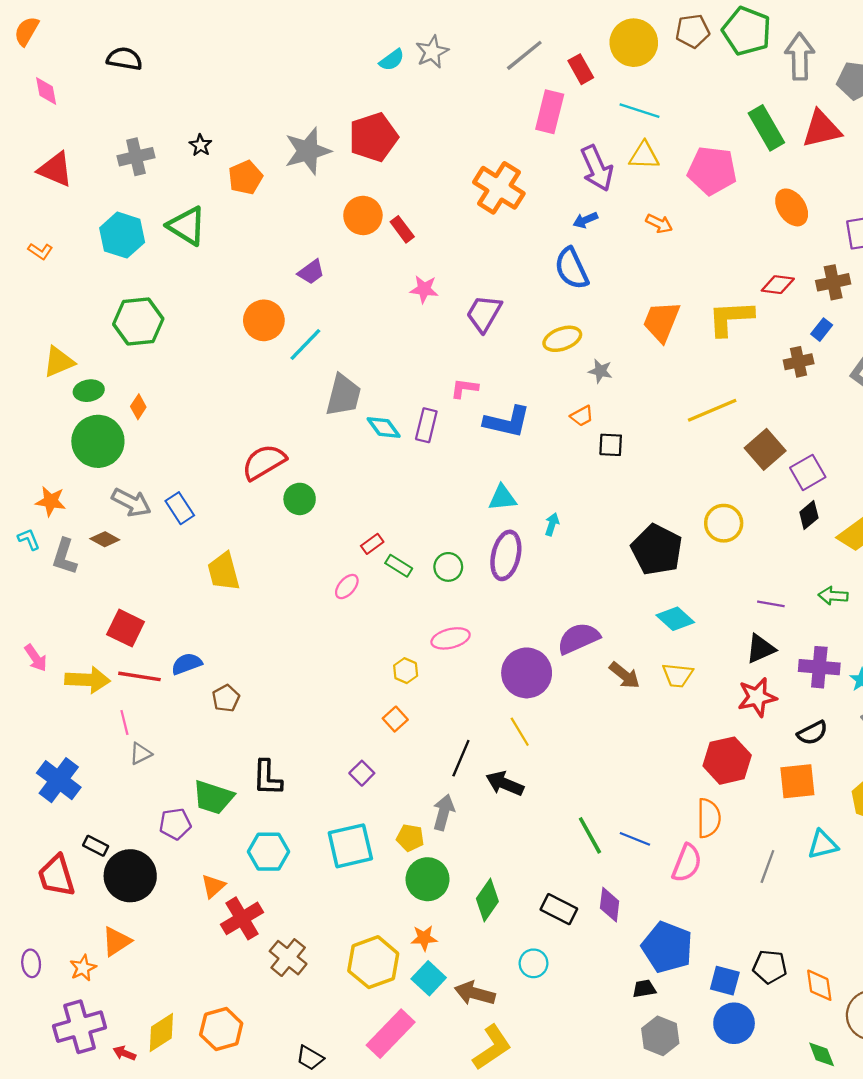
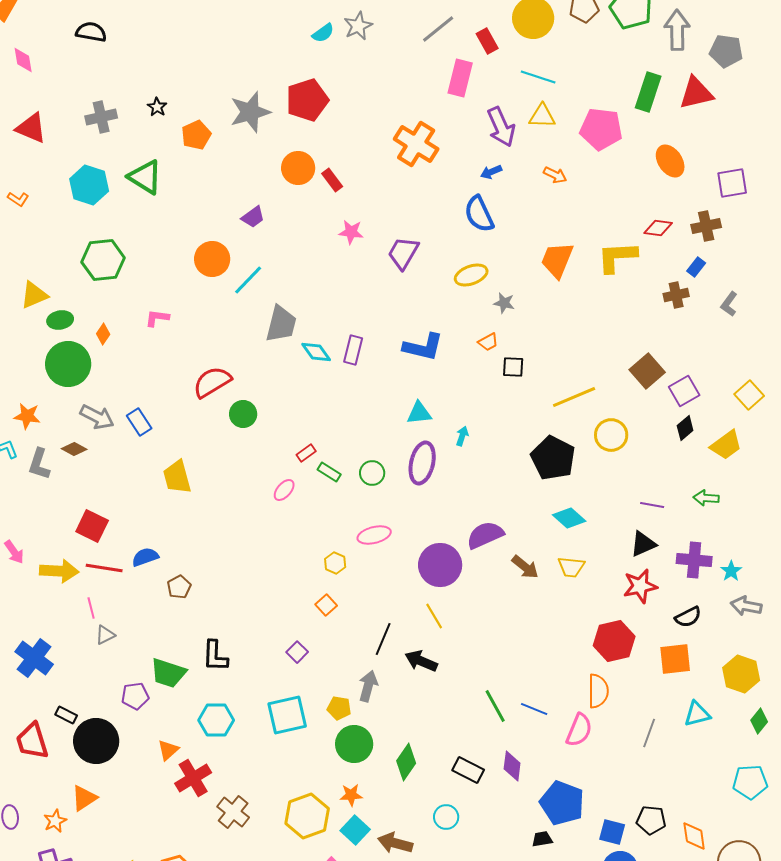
green rectangle: (766, 128) -> (648, 92), turned 48
pink L-shape: (464, 388) -> (157, 318), moved
yellow line: (712, 410) -> (574, 397), moved

